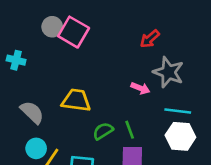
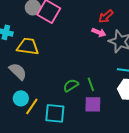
pink arrow: (140, 88) -> (99, 32), moved
yellow trapezoid: (76, 100) -> (28, 46), moved

